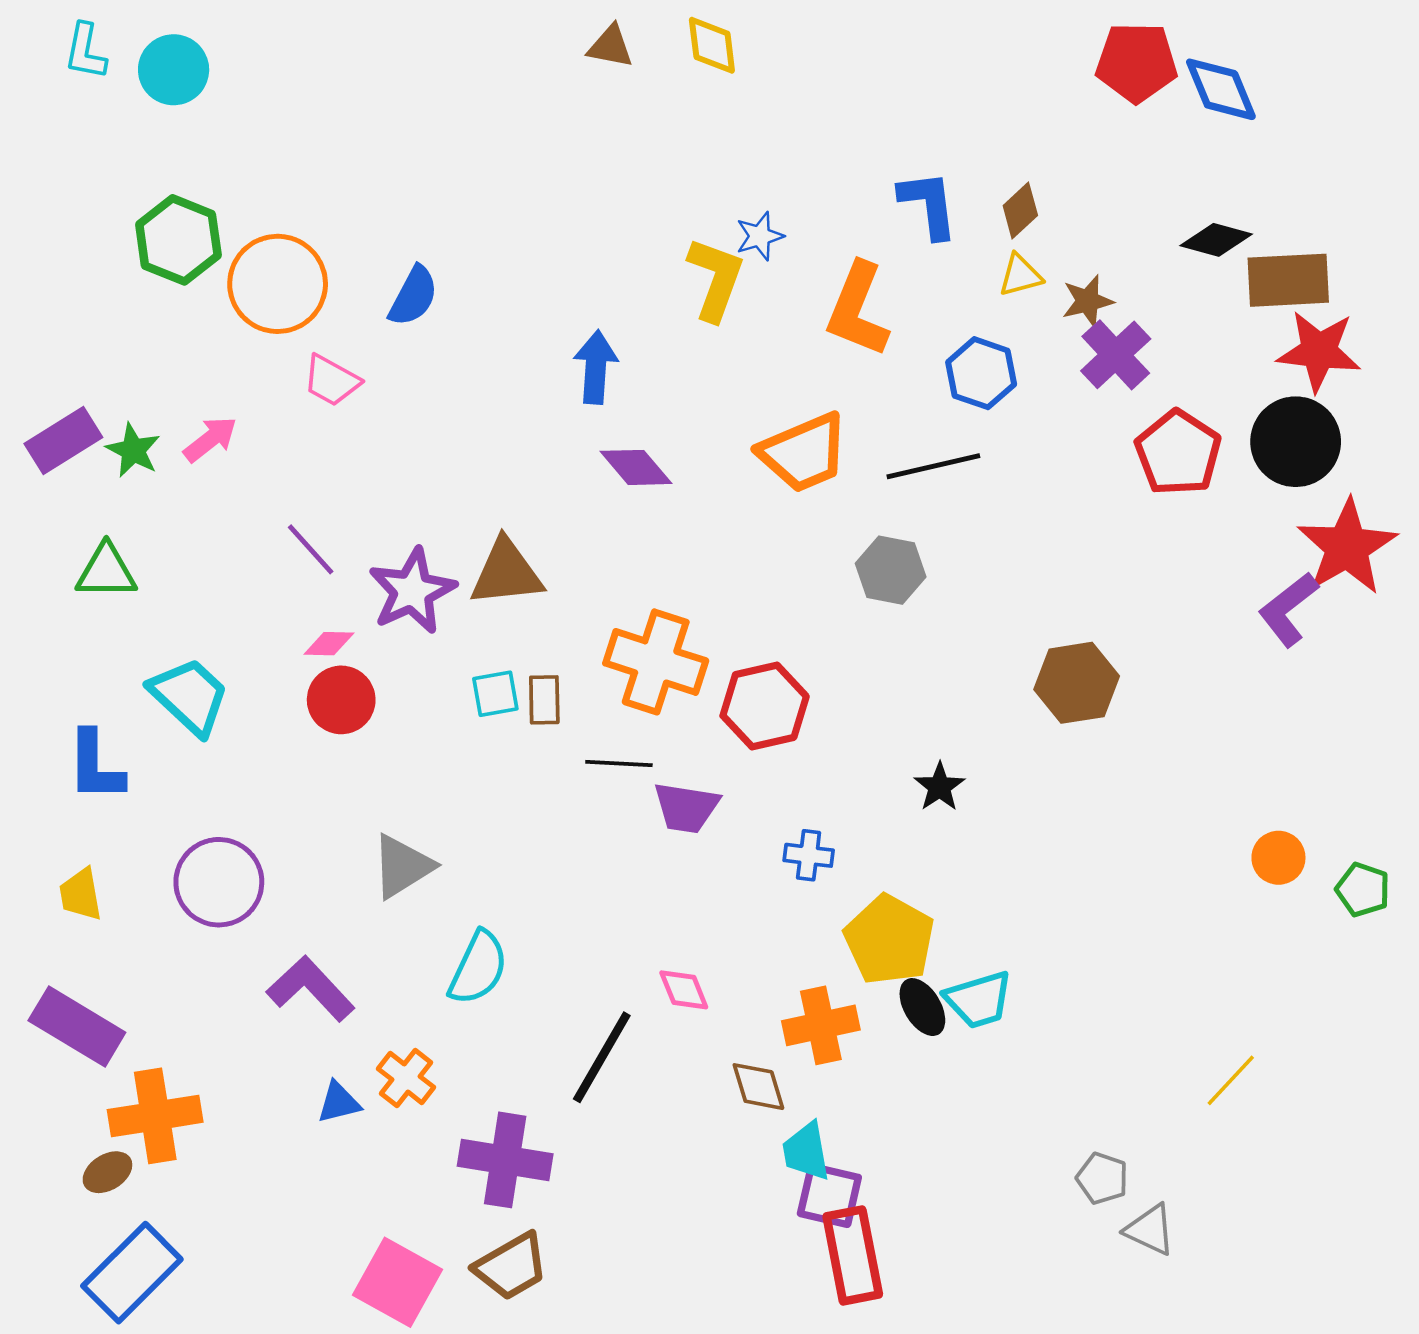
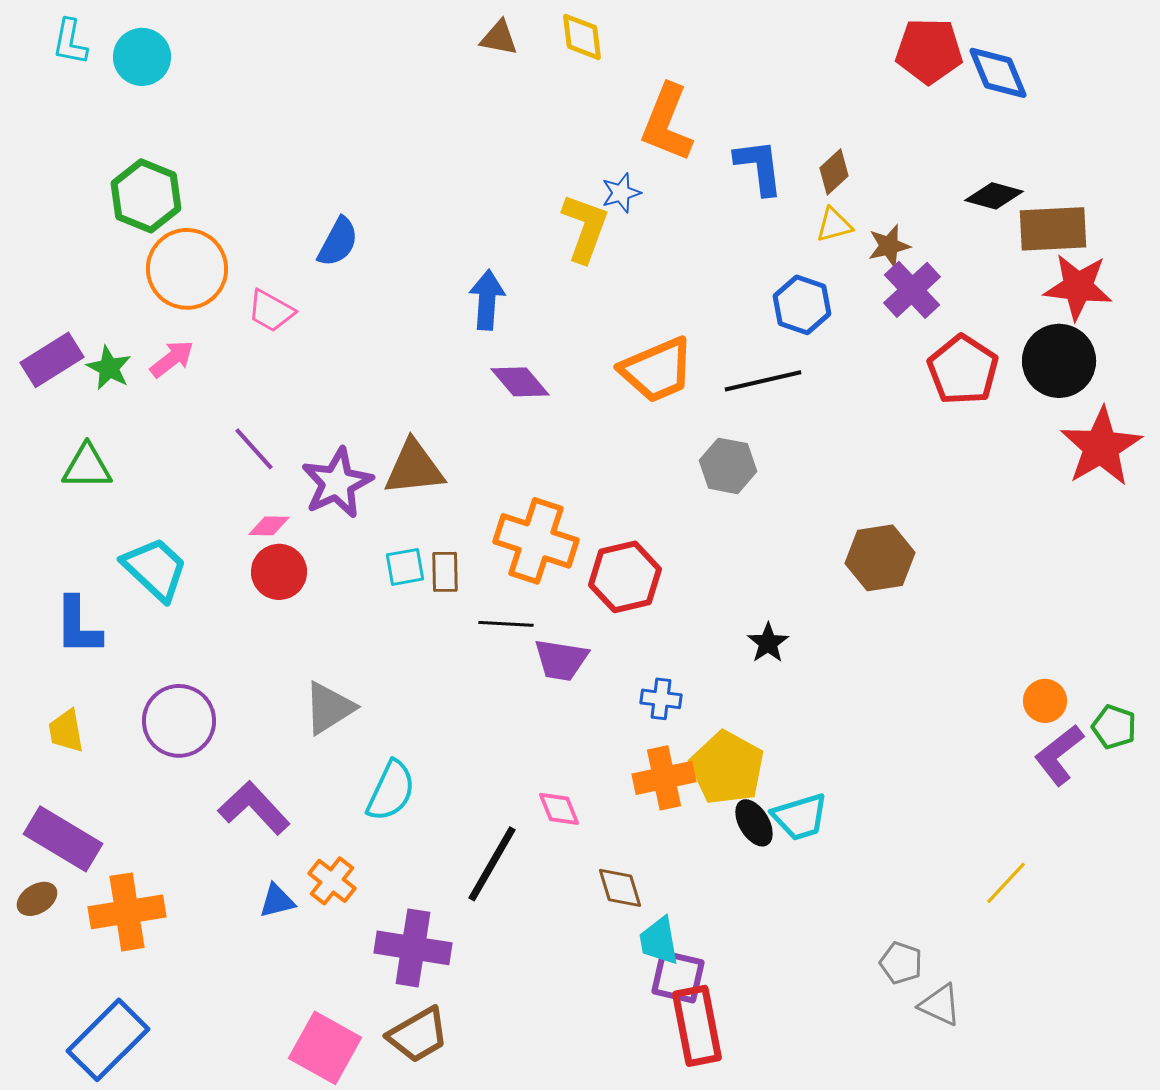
orange circle: (278, 284) -> (187, 269), moved
orange L-shape: (858, 310) -> (667, 123), moved
purple L-shape: (1288, 609) -> (1059, 755), moved
orange cross: (821, 1025) -> (664, 778), moved
brown ellipse: (107, 1172) -> (37, 899), moved

